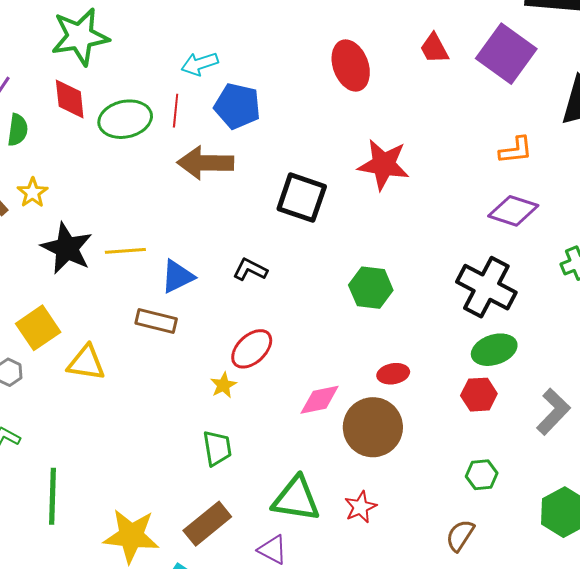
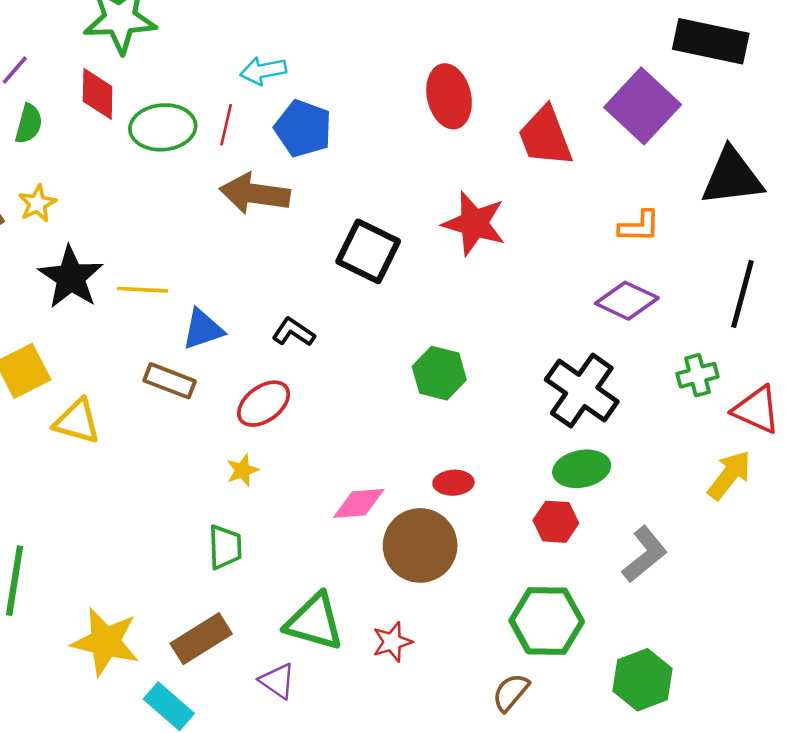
red trapezoid: (434, 48) -> (545, 137), moved, size x1.6
red ellipse: (252, 349) -> (264, 404), moved
green hexagon: (482, 475) -> (547, 621), size x1.8

